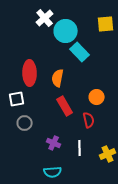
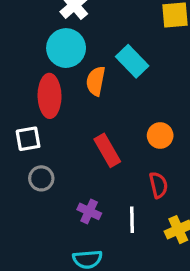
cyan circle: (66, 31) -> (66, 48), moved
orange semicircle: (58, 78) -> (96, 81), moved
red semicircle: (89, 120) -> (158, 185), moved

